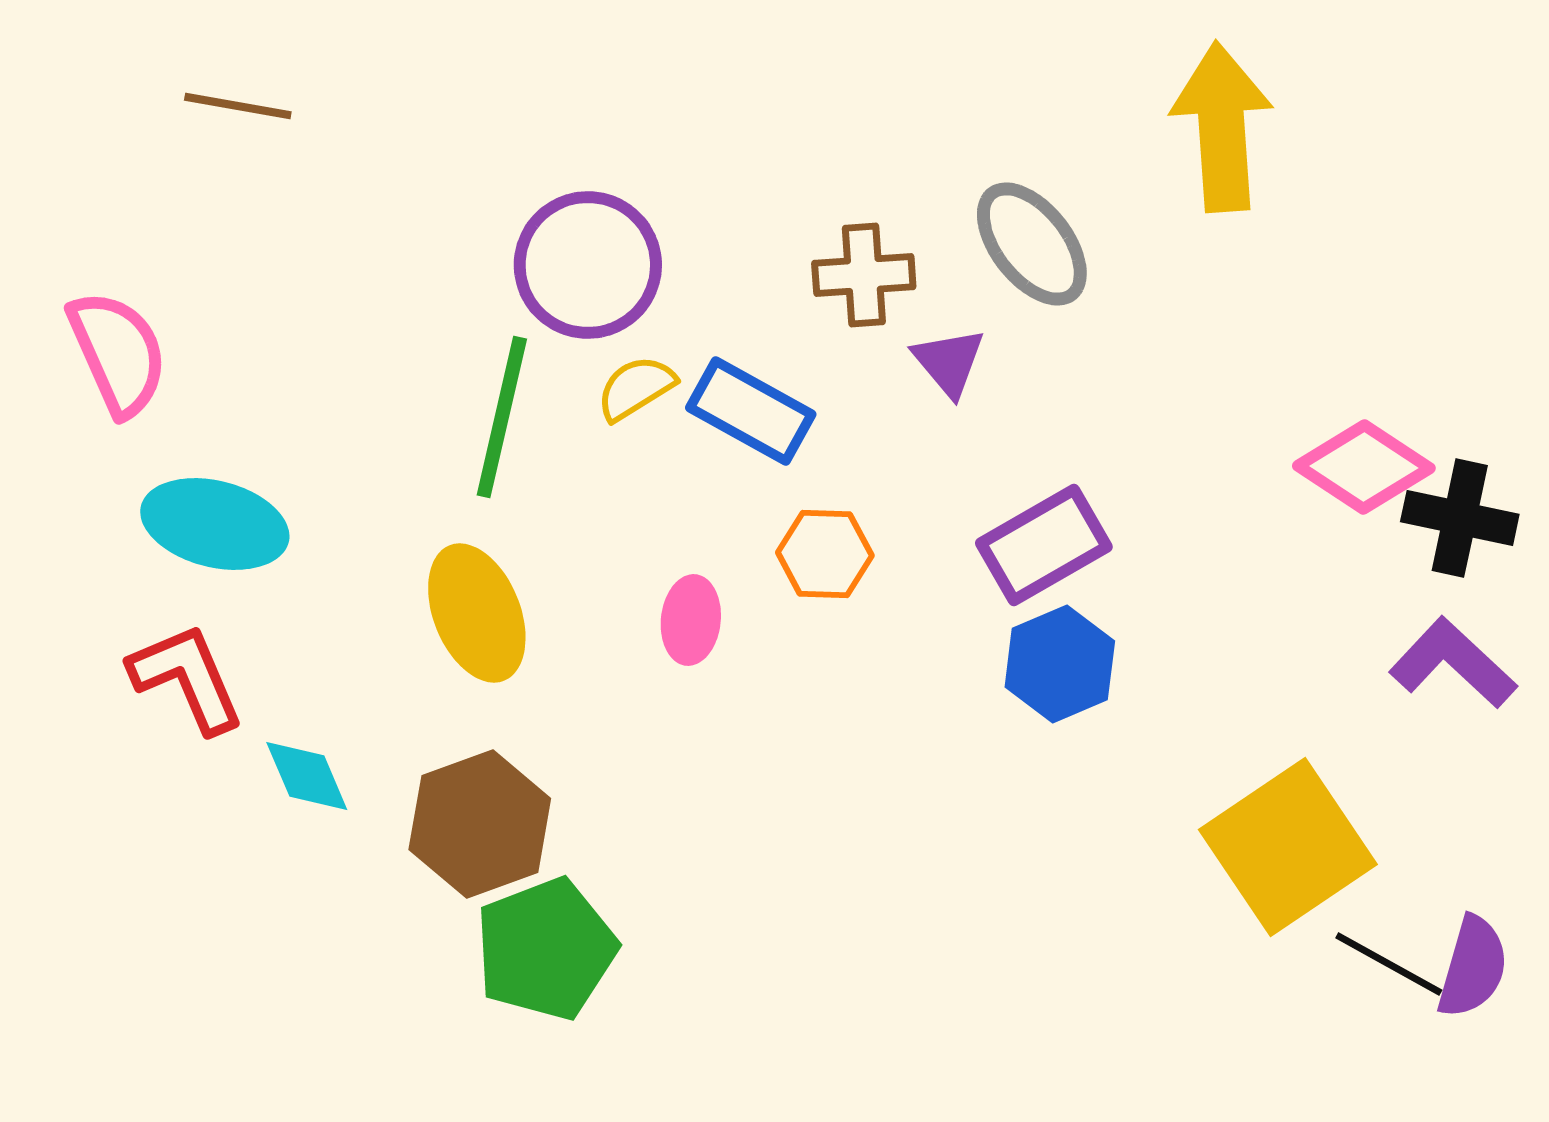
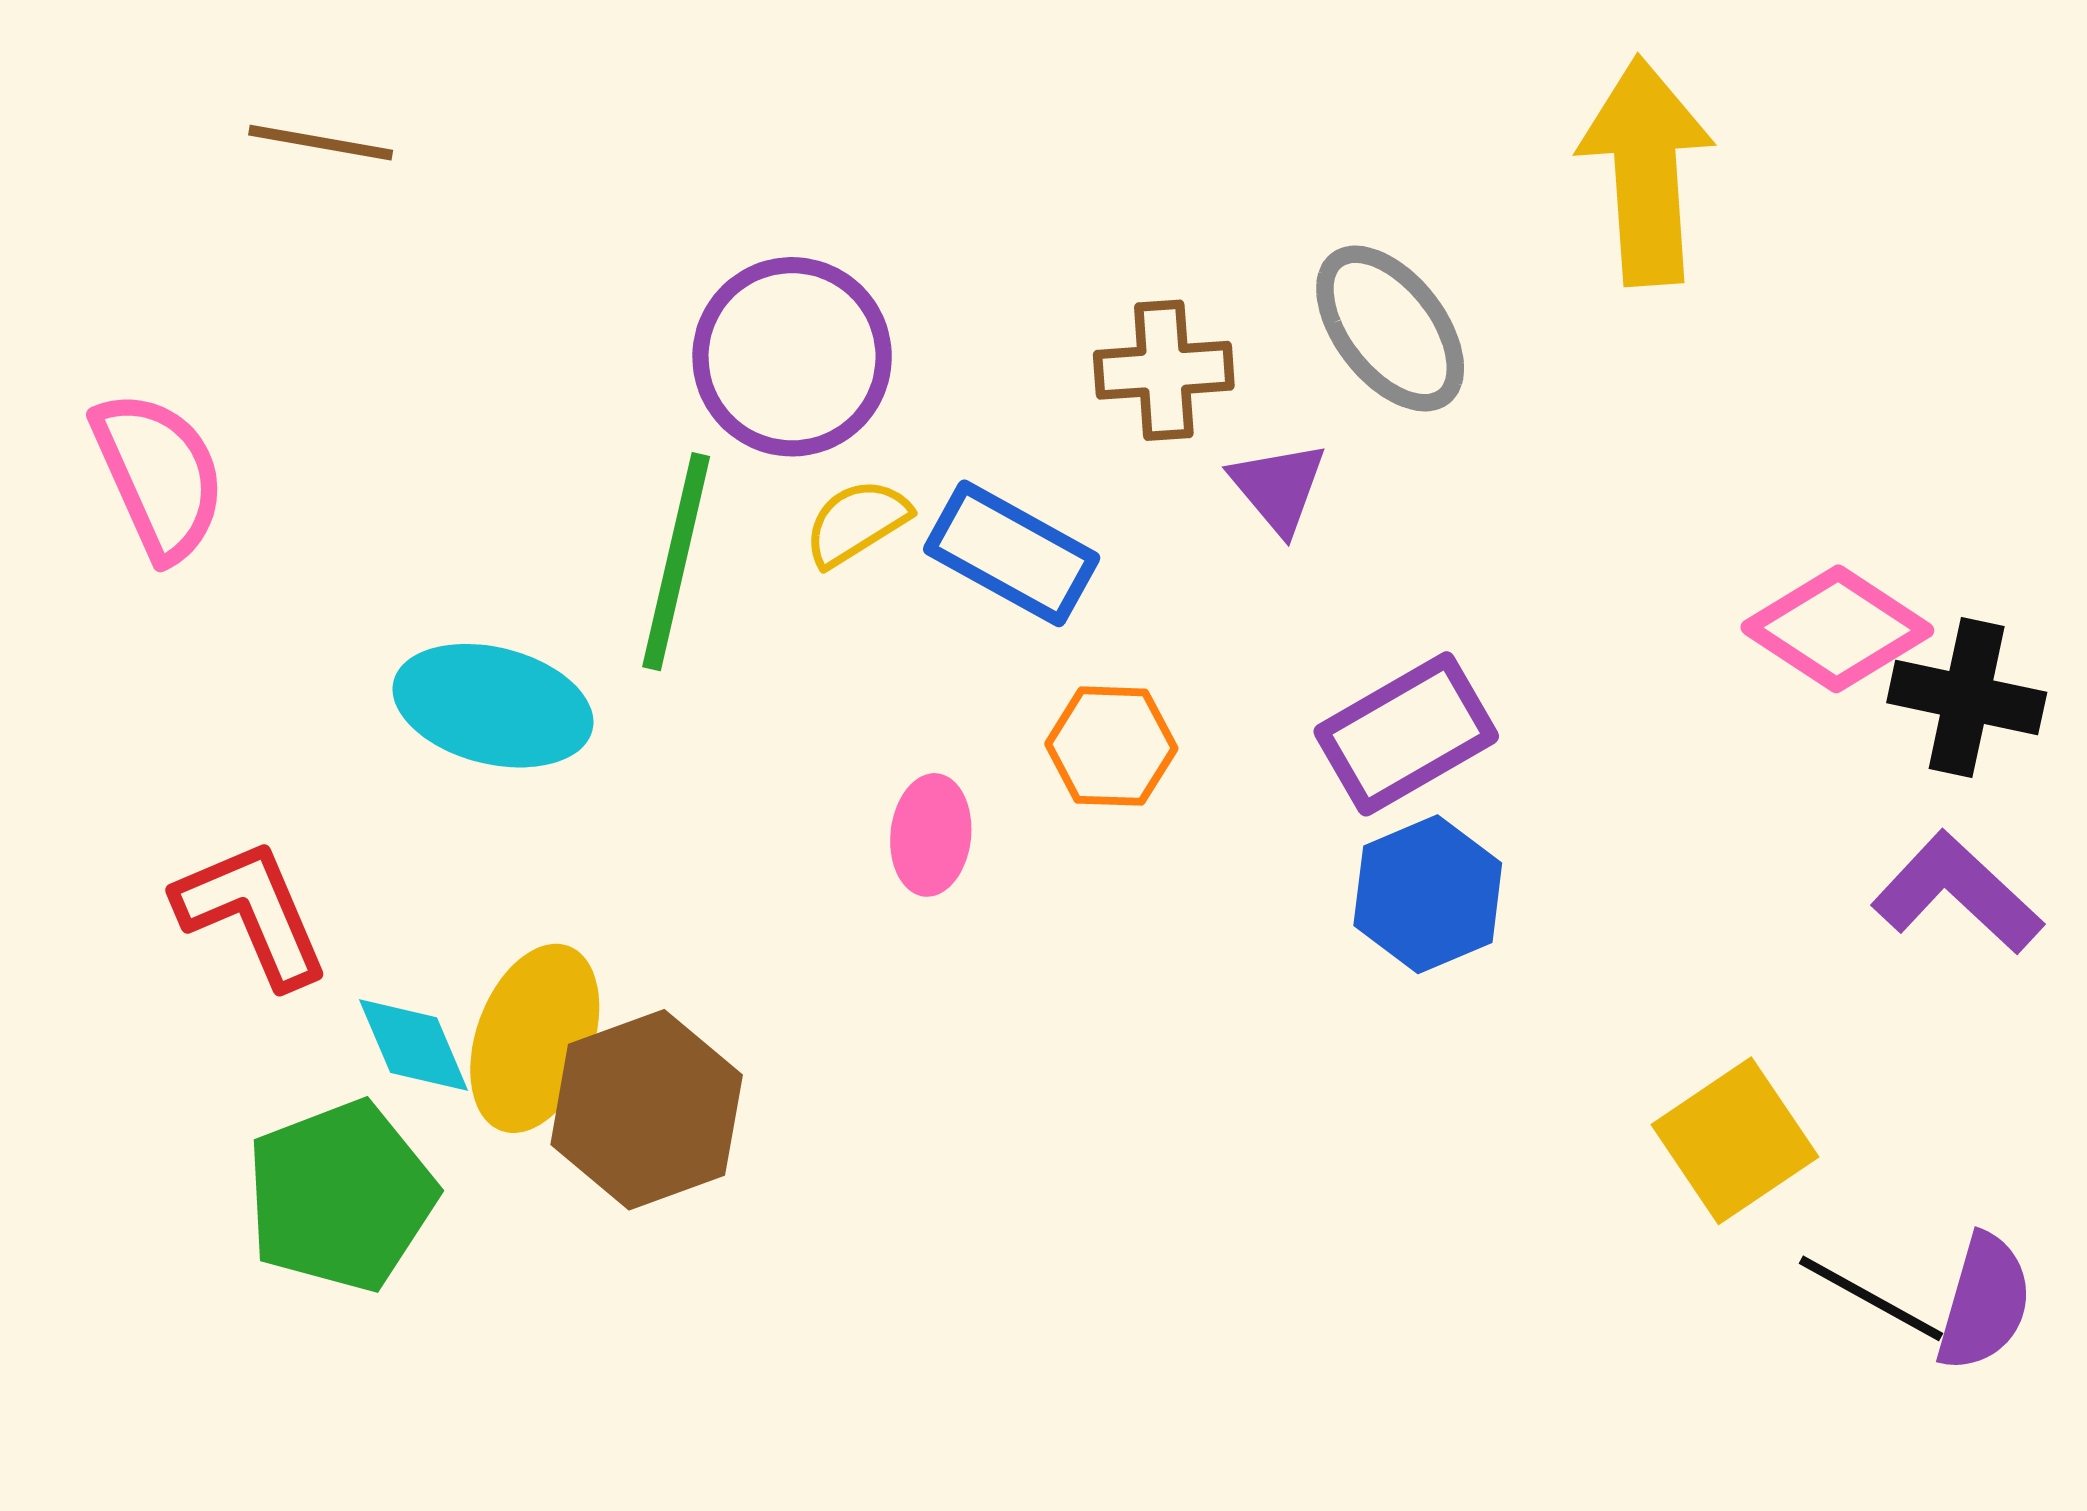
cyan ellipse: (215, 524) -> (493, 706), moved
yellow ellipse: (477, 613) -> (535, 1038), moved, turned 42
yellow square: (1288, 847) -> (1735, 1141), size x0.7
green pentagon: (546, 949) -> (341, 1196), moved

